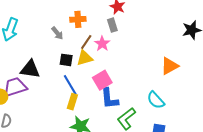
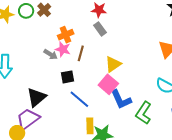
pink star: (102, 44) -> (63, 49), moved
yellow triangle: (85, 58) -> (113, 64), moved
black triangle: (30, 69) -> (36, 97), turned -30
yellow rectangle: (72, 102) -> (90, 126), moved

